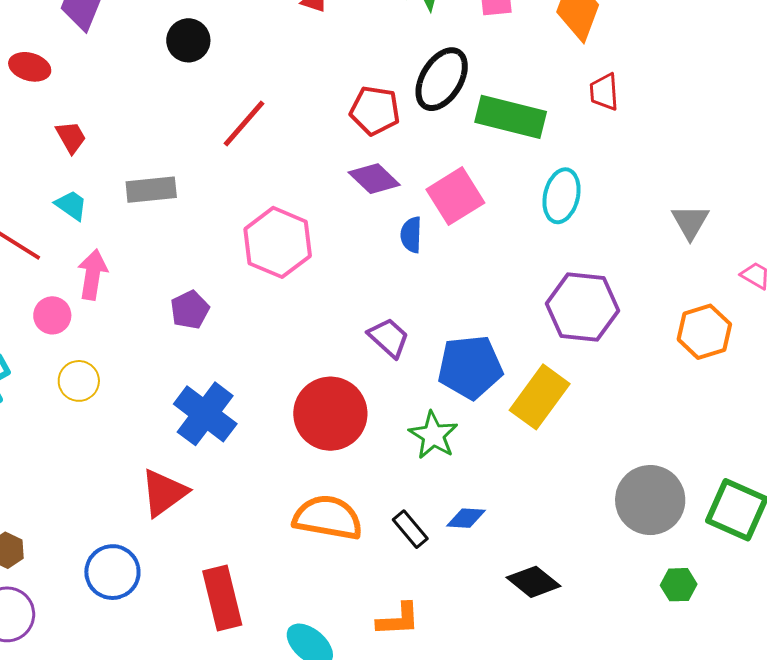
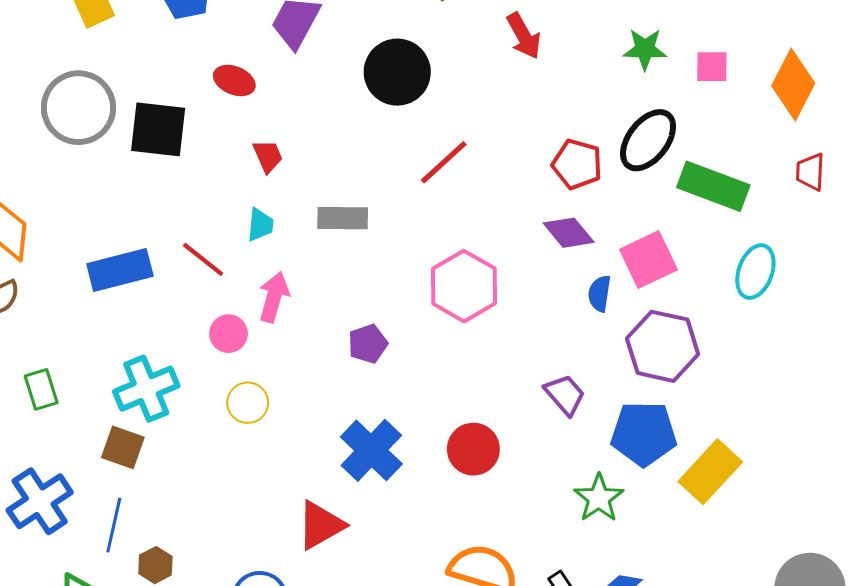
black circle: (188, 40) -> (397, 72), size x1.5
cyan trapezoid: (71, 205) -> (260, 225), turned 54
purple hexagon: (583, 307) -> (663, 346), moved
red circle: (330, 414) -> (473, 449), moved, size x0.7

